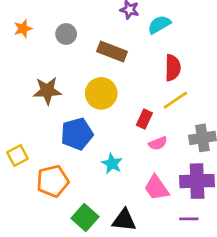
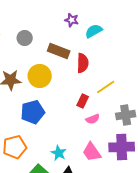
red semicircle: (173, 68) -> (83, 63), moved
yellow circle: (101, 93) -> (40, 76), moved
cyan star: (112, 164) -> (59, 153), moved

